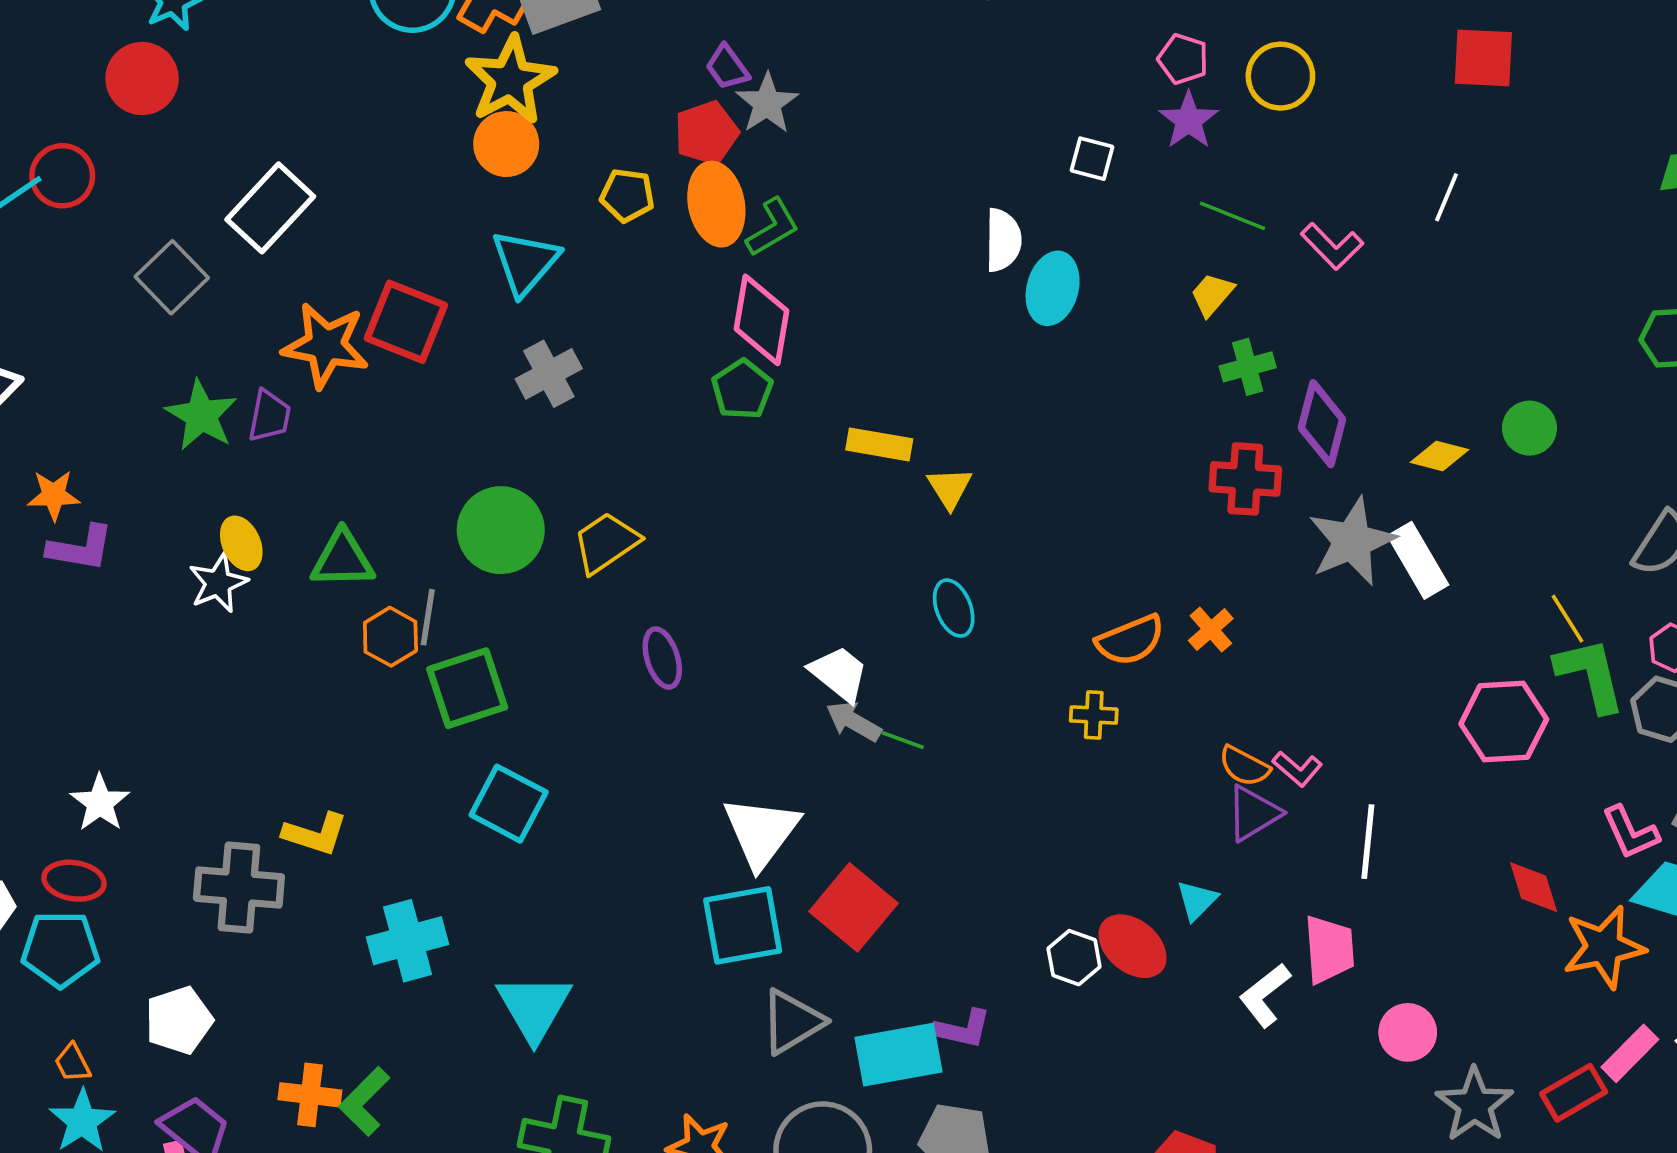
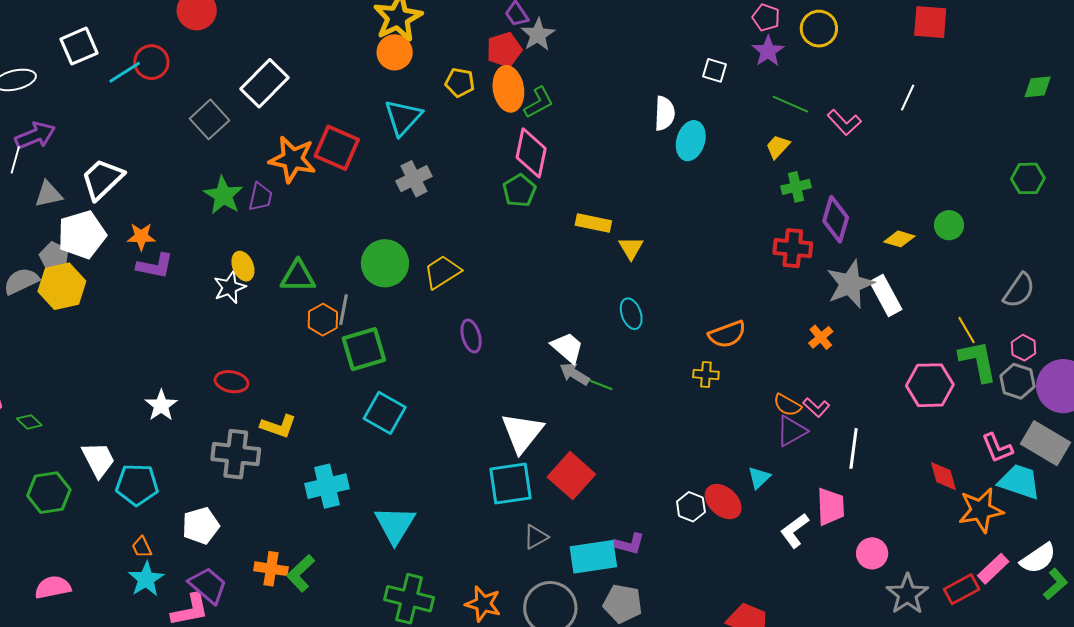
orange cross: (1211, 630) -> (821, 337), moved
red ellipse: (74, 881) -> (232, 382), moved
gray triangle: (792, 1022) -> (536, 537), size x0.7

